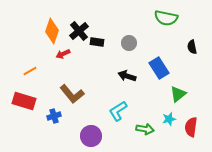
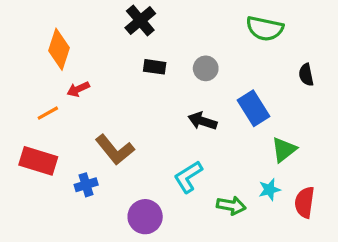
orange diamond: (52, 31) -> (59, 49), moved
black cross: (79, 31) -> (140, 21), moved
red arrow: (63, 54) -> (78, 89), moved

